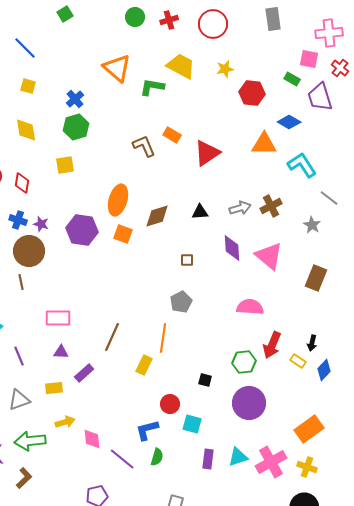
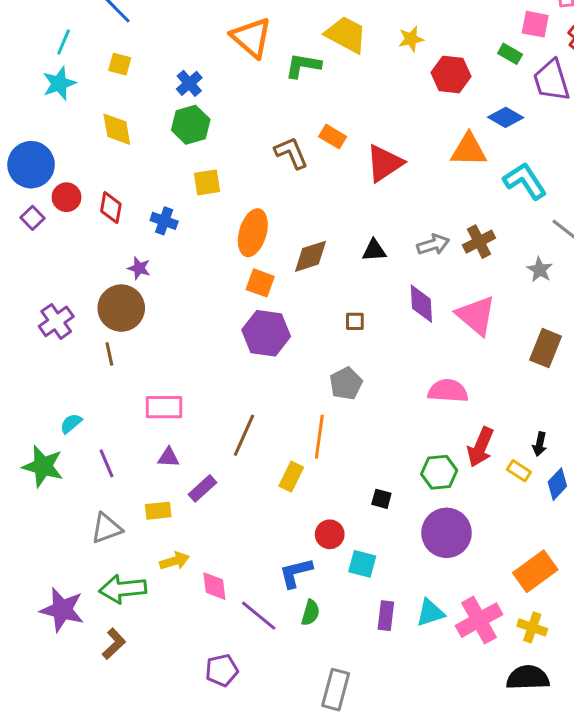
yellow square: (65, 165) -> (207, 182), moved
blue cross: (18, 220) -> (164, 221), moved
purple hexagon: (82, 230) -> (266, 333), moved

